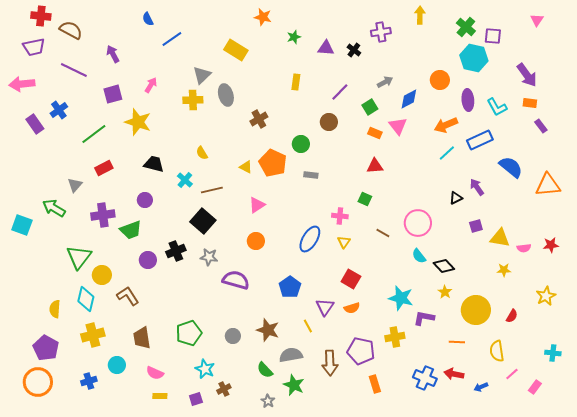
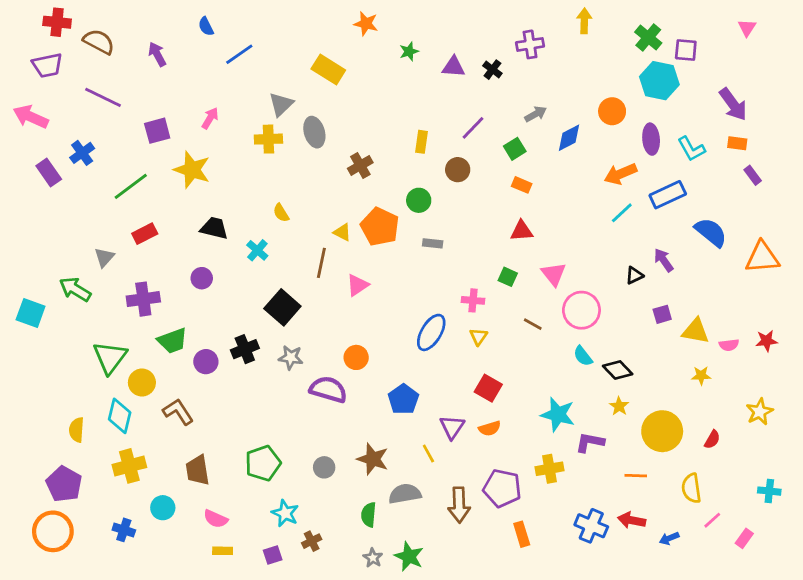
purple arrow: (113, 54) -> (157, 54), moved
yellow rectangle: (296, 82) -> (422, 142), moved
pink arrow: (22, 84) -> (31, 117), turned 30
pink triangle: (398, 126) -> (554, 274), moved
brown line: (212, 190) -> (321, 263), moved, turned -65
green trapezoid: (131, 230) -> (172, 341), moved
orange circle: (256, 241) -> (356, 357), moved
green semicircle: (265, 370) -> (369, 515), turned 48
blue cross: (89, 381) -> (124, 530), turned 35
green star: (294, 385) -> (409, 556), moved

